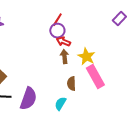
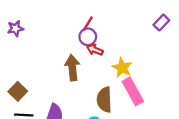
brown arrow: (64, 57) -> (72, 68), moved, size x1.5
brown semicircle: (71, 84) -> (104, 100), size x1.5

